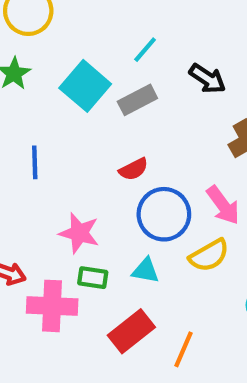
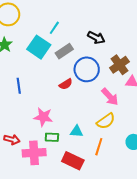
cyan line: (145, 50) -> (54, 28), moved
blue circle: (164, 214) -> (87, 69), moved
red rectangle: (131, 331) -> (73, 161), turned 70
orange line: (184, 349) -> (99, 147), moved

